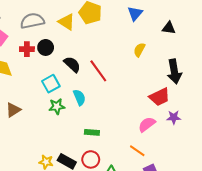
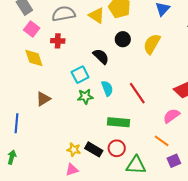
black circle: (46, 47) -> (123, 39), moved
yellow semicircle: (139, 50) -> (152, 44), moved, size x1.5
red line: (98, 71) -> (137, 93), moved
green rectangle: (92, 132) -> (118, 122), size x1.5

